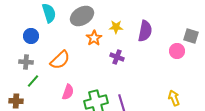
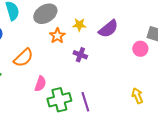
purple semicircle: (145, 31) -> (108, 29), turned 40
pink semicircle: (68, 92) -> (40, 84), moved

